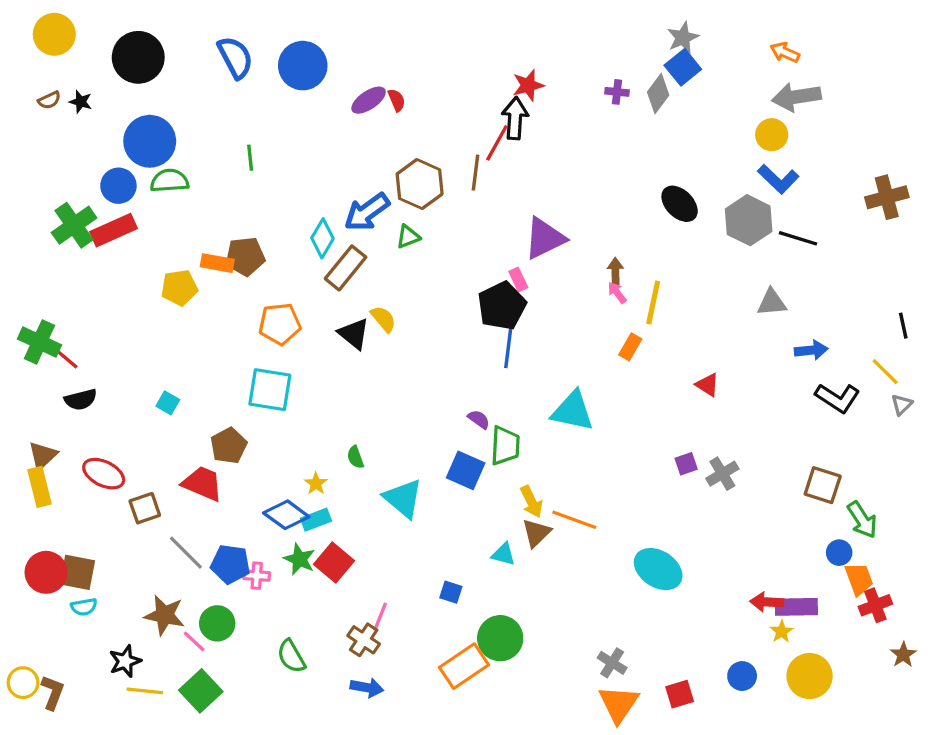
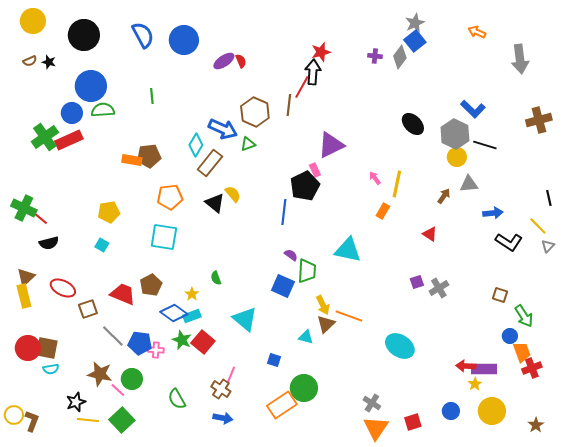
gray arrow: (796, 97) -> (520, 59), moved, turned -88
yellow circle: (772, 135) -> (457, 157), moved
blue arrow: (367, 212) -> (223, 129), turned -120
brown arrow: (615, 271) -> (444, 196), moved, turned 35
yellow pentagon: (179, 288) -> (109, 212), moved
blue line: (508, 347) -> (284, 212), moved
brown pentagon: (229, 446) -> (151, 285), moved
brown square: (823, 485) -> (500, 295), size x0.7
cyan triangle: (403, 498) -> (245, 319), moved
brown star: (903, 655) -> (536, 425), moved

